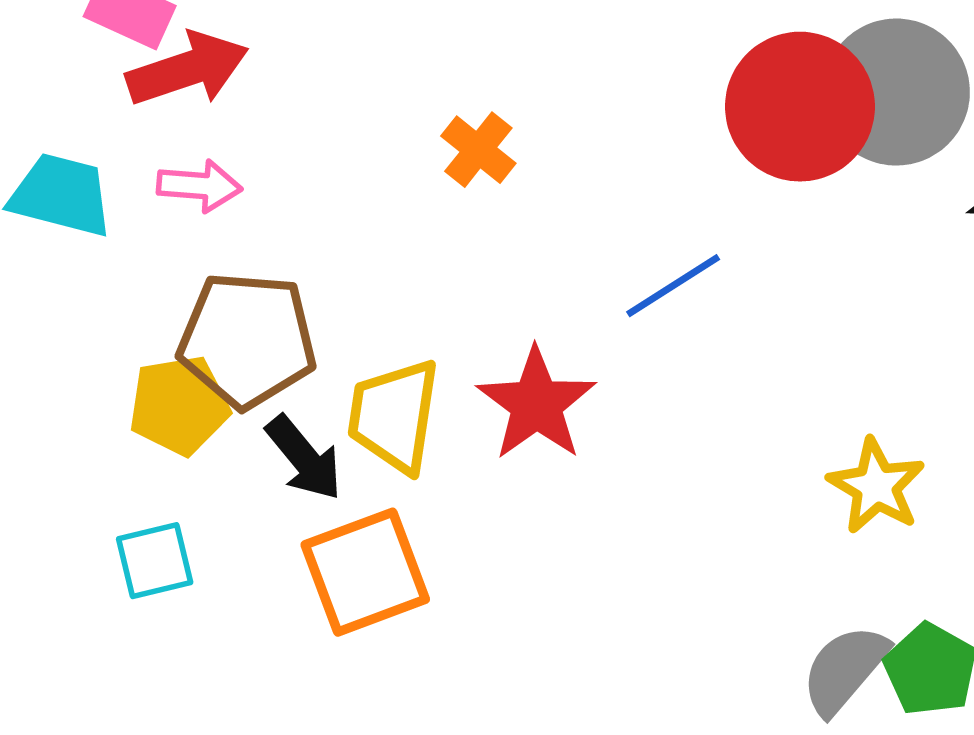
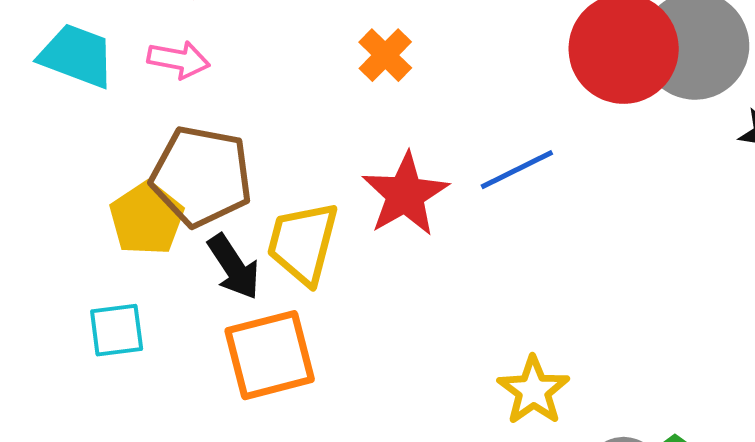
red star: (536, 404) -> (405, 194), moved
yellow pentagon: (179, 405) -> (147, 219), turned -30
yellow star: (876, 486) -> (533, 391), moved

